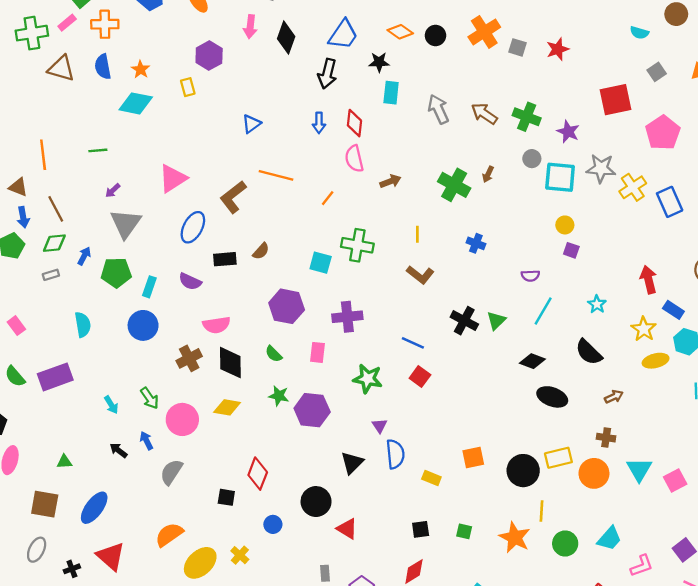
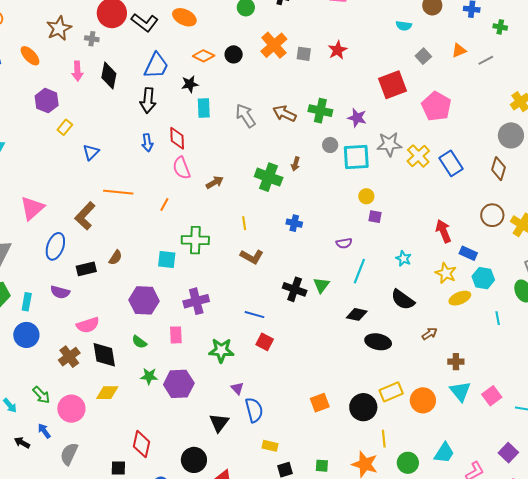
yellow rectangle: (188, 87) -> (65, 127), moved, turned 63
brown cross: (606, 438) -> (456, 362), moved
yellow rectangle: (431, 478) -> (270, 446), moved

